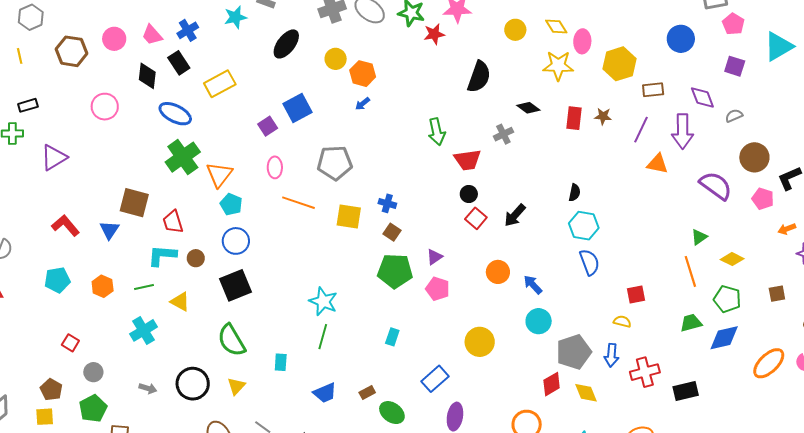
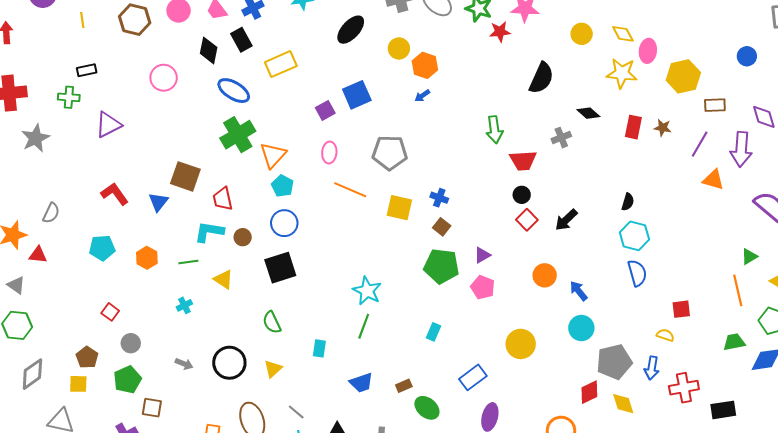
blue circle: (681, 39) -> (747, 56), size x0.7
cyan cross: (144, 330) -> (184, 305), size x0.6
green semicircle: (231, 340) -> (272, 322), size x0.7

